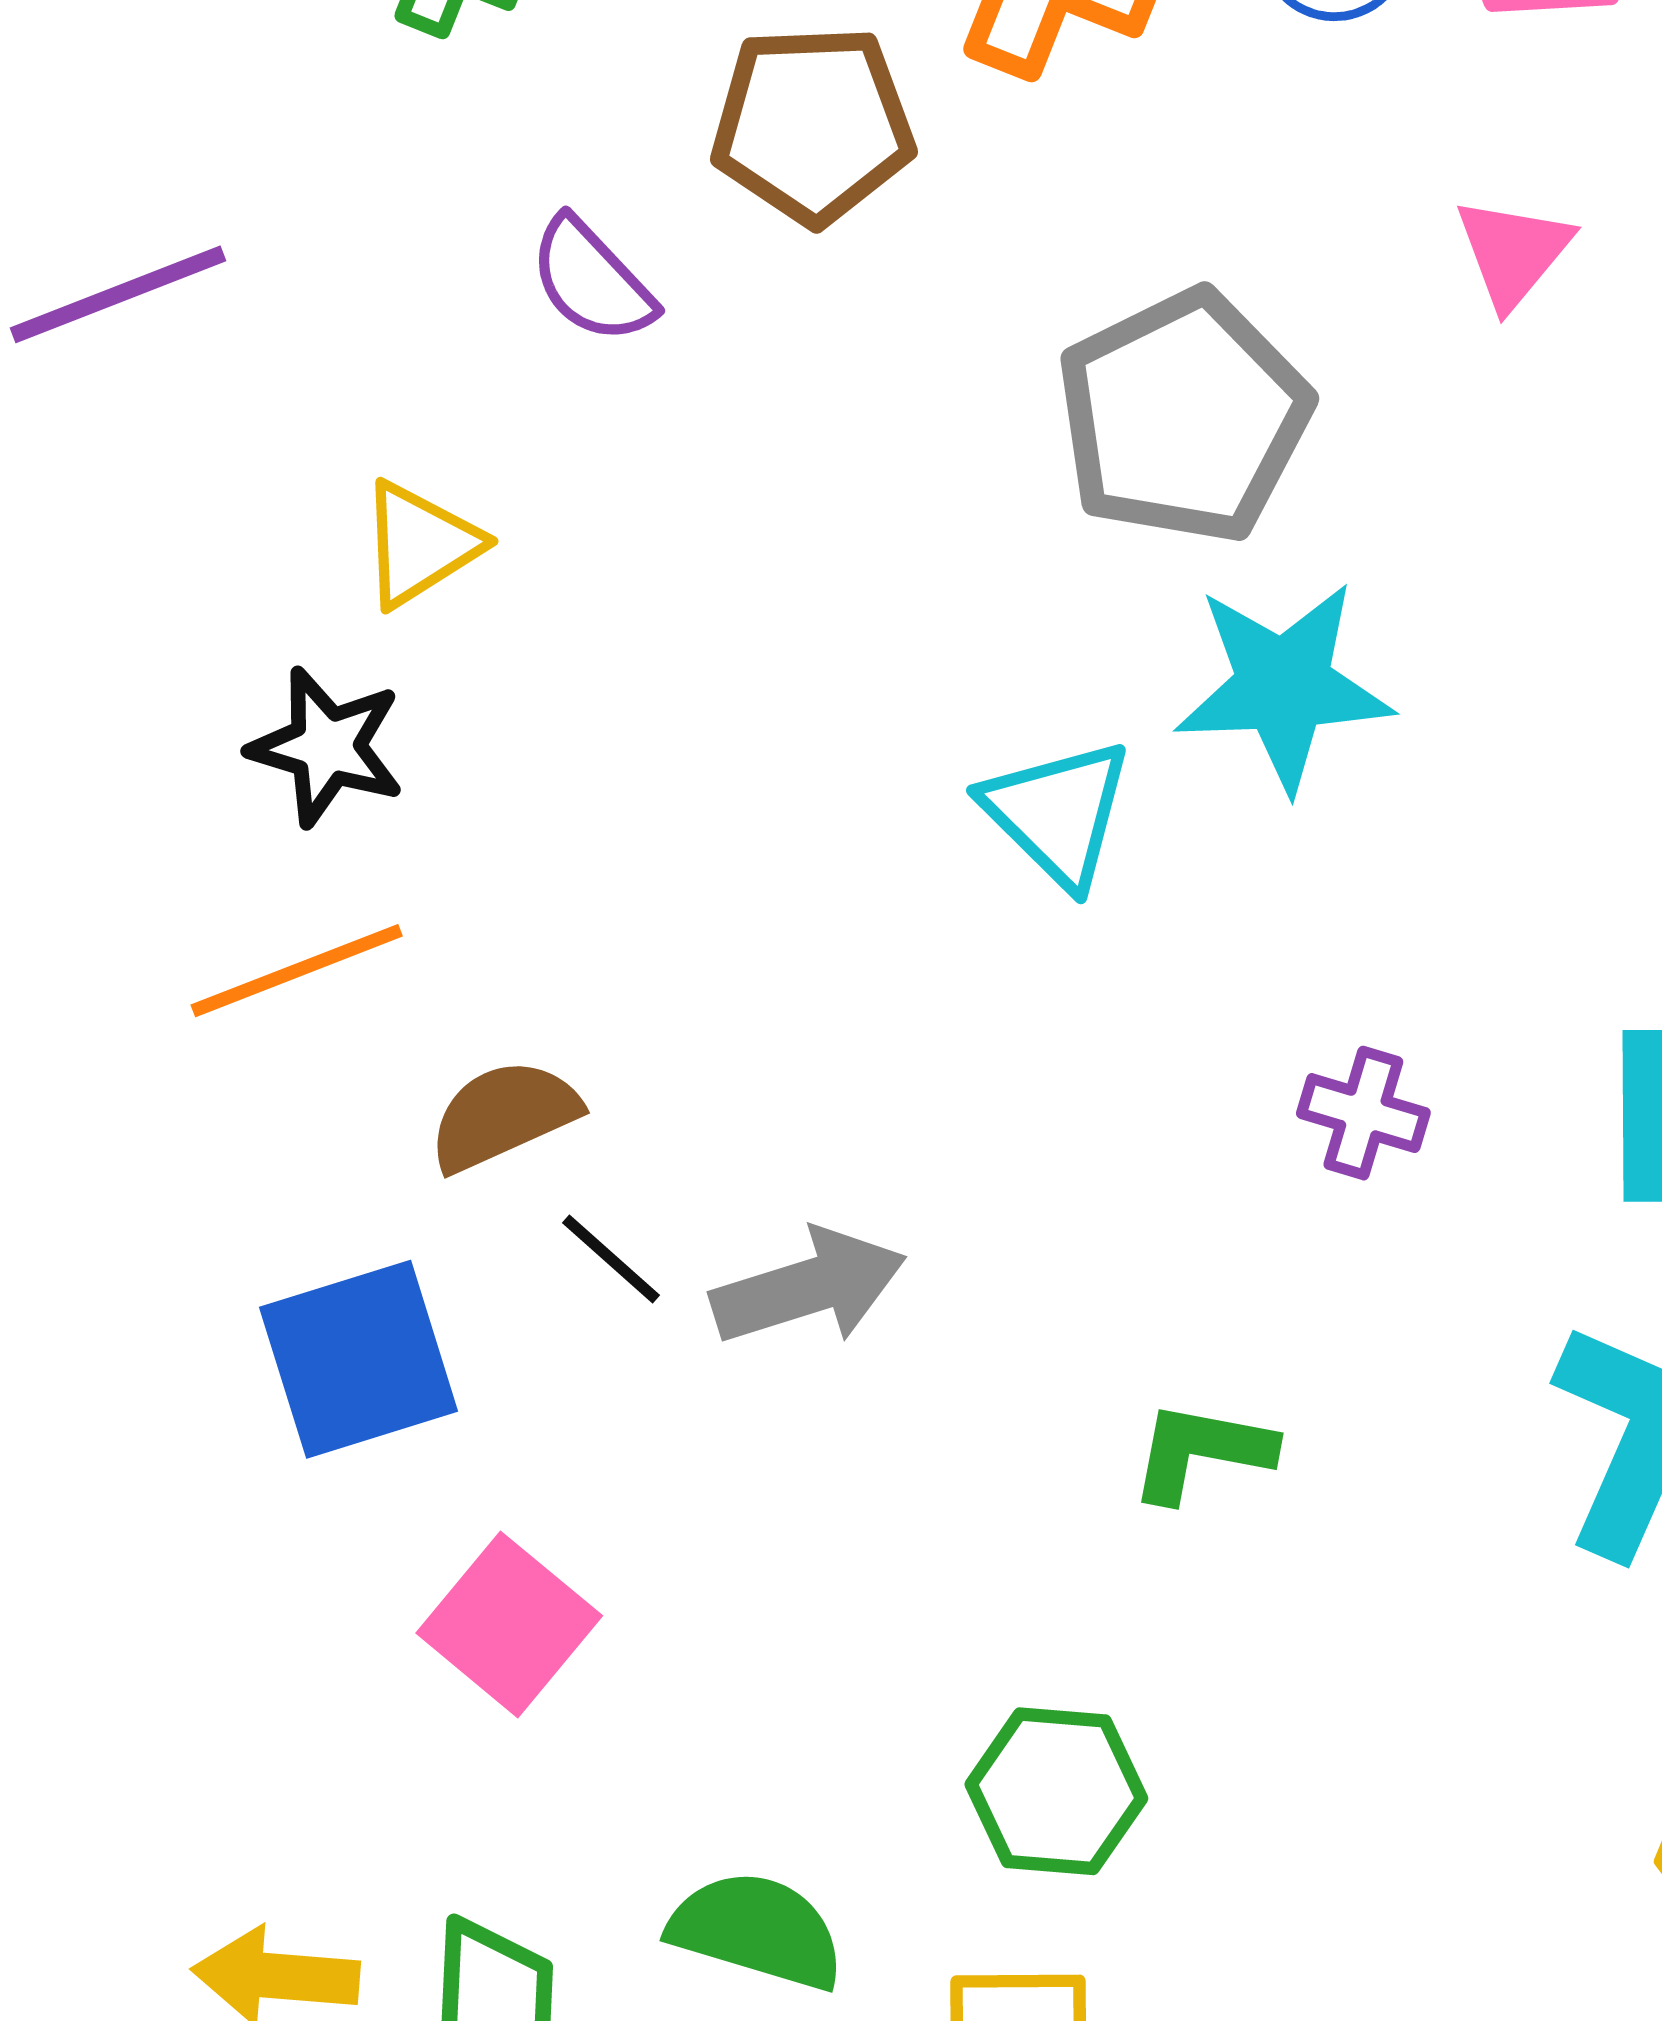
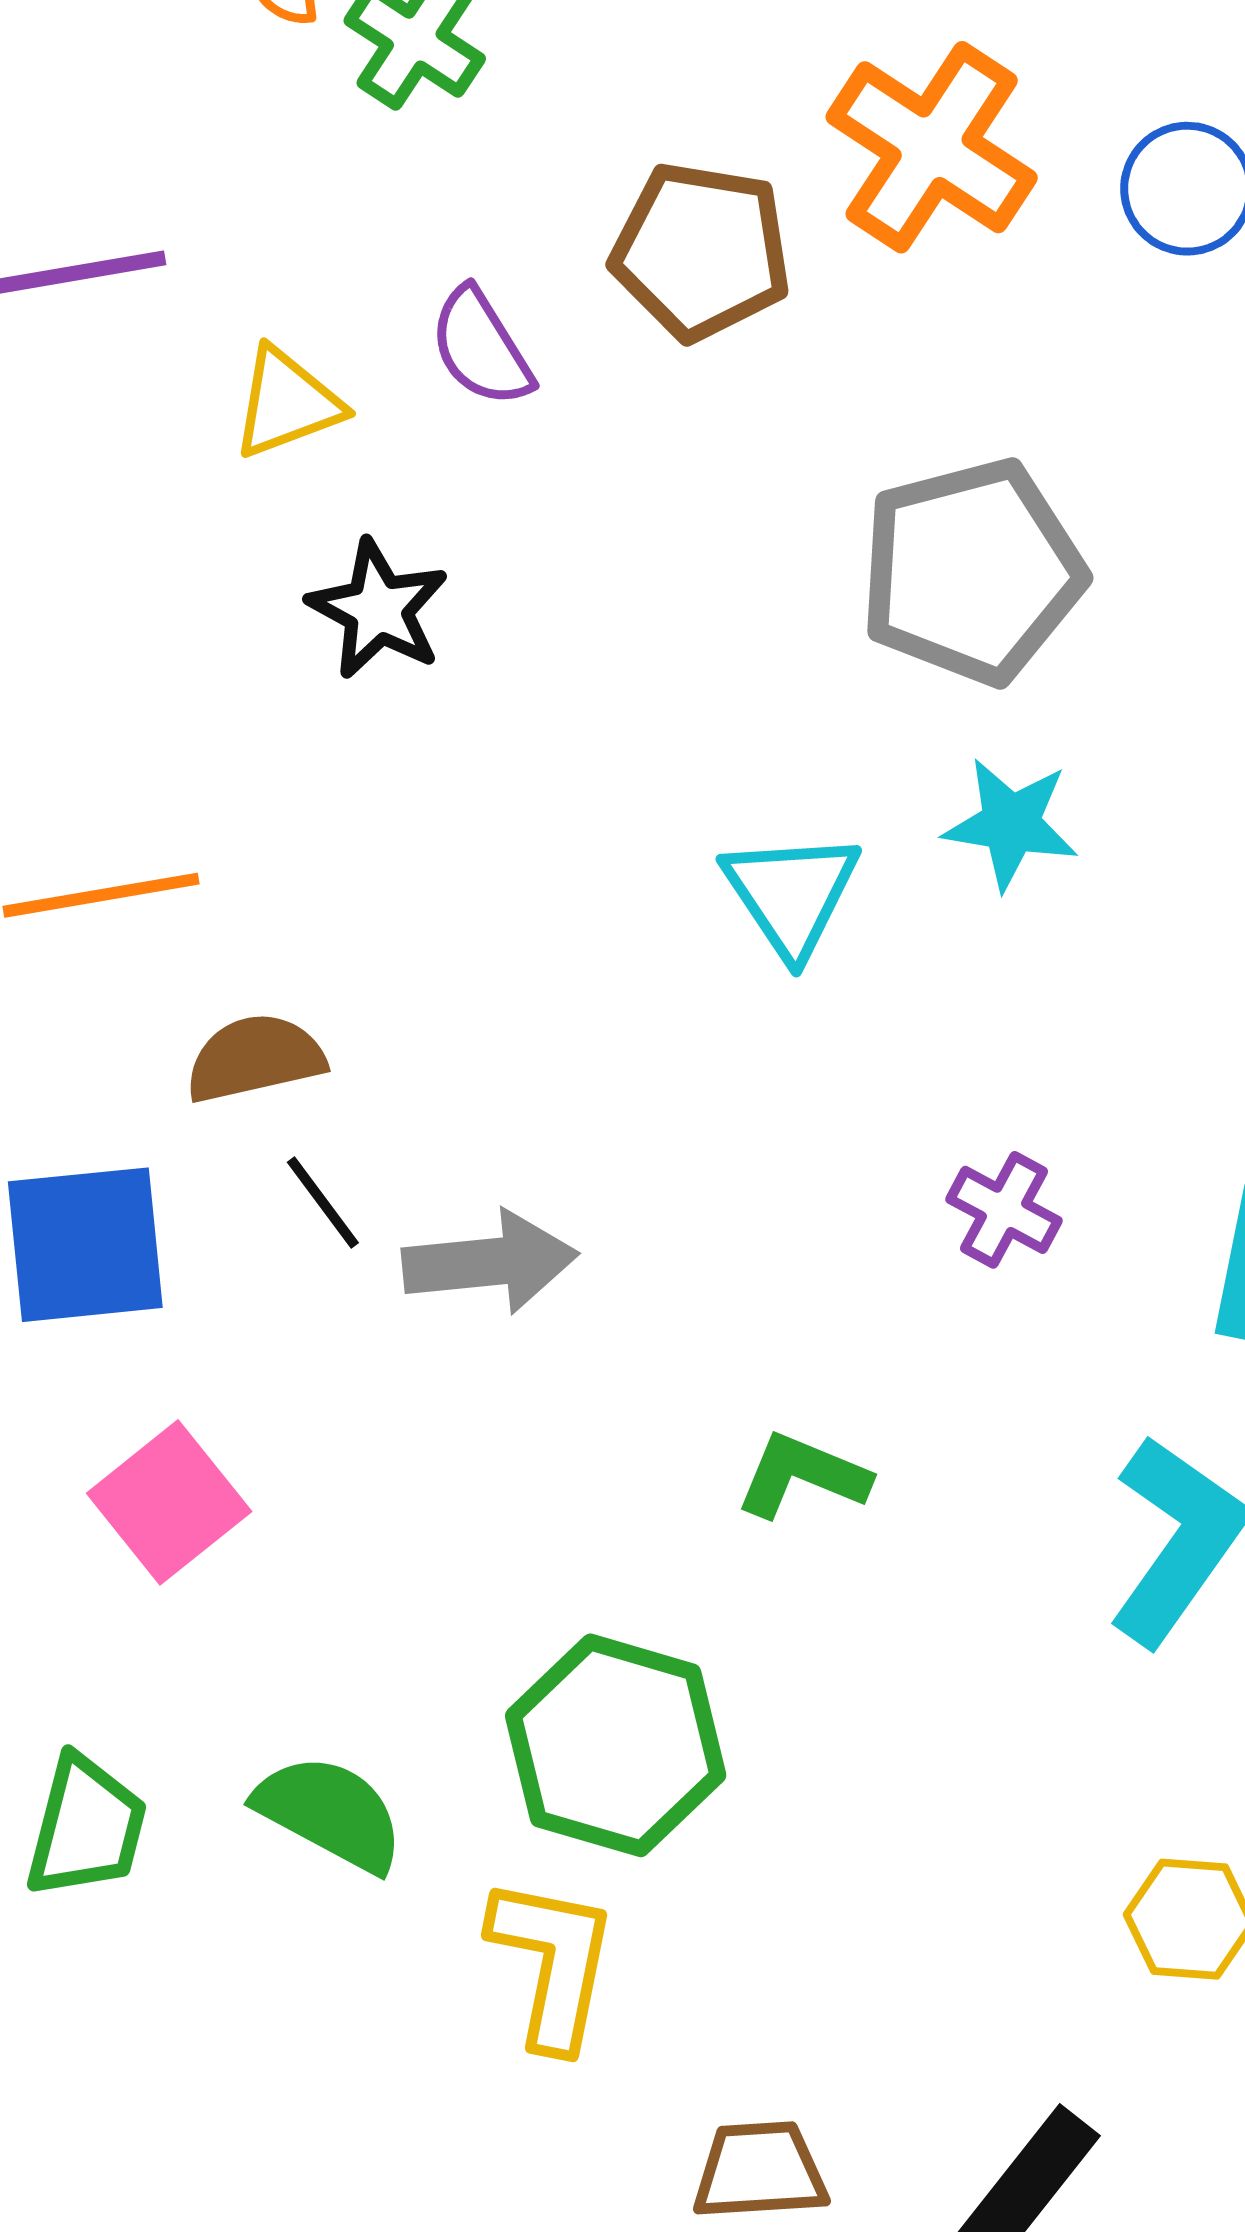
yellow triangle: (420, 544) -> (287, 403), moved
cyan star: (1284, 686) -> (1011, 824), size x0.7
black star: (327, 747) -> (378, 609), moved
green hexagon: (1056, 1791) -> (616, 1745), size x1.4

